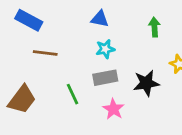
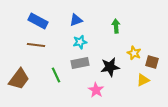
blue triangle: (100, 19) -> (76, 20), turned -32
blue rectangle: (29, 20) -> (38, 21), moved
pink star: (113, 109) -> (96, 90), moved

